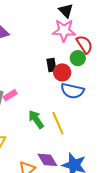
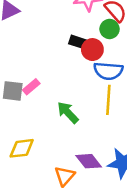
black rectangle: (51, 65) -> (78, 42), turned -56
yellow line: (58, 123) -> (108, 100), moved, turned 35

